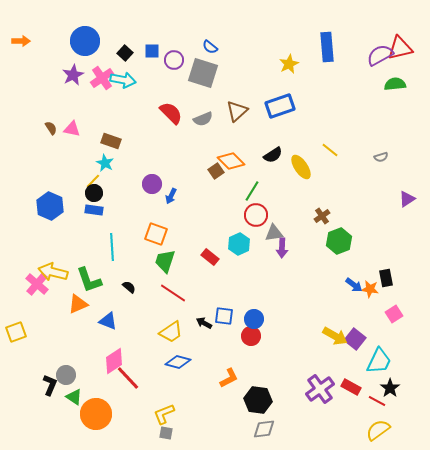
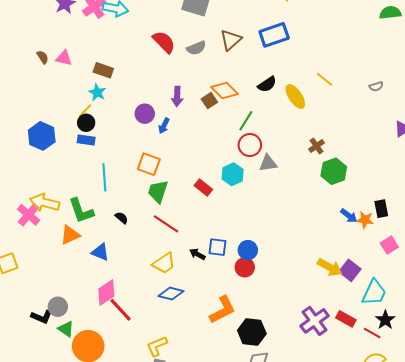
purple arrow: (282, 248) -> (177, 97), moved
orange L-shape: (229, 378) -> (223, 310), size x1.4
black L-shape: (50, 385) -> (42, 317), turned 90

